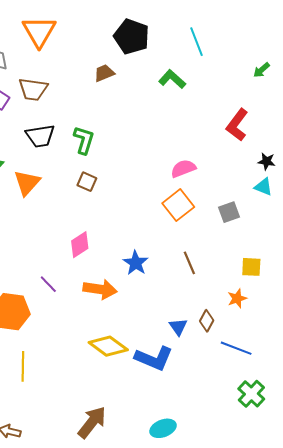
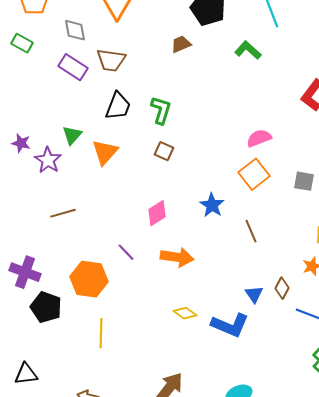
black trapezoid: (40, 136) -> (118, 106), turned -60
gray square: (229, 212) -> (304, 181), turned 30
blue star: (136, 263) -> (212, 205), moved
brown line: (189, 263) -> (251, 231), moved
yellow diamond: (108, 346) -> (185, 313), size x0.6

